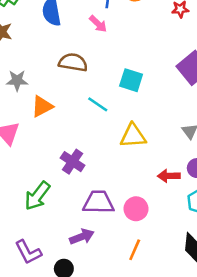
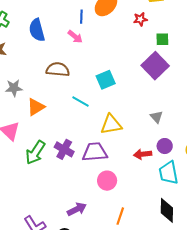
cyan square: (131, 80) -> (106, 80), turned -36
green arrow: (37, 196) -> (35, 153), moved
purple trapezoid: (98, 202) -> (95, 152), moved
pink circle: (136, 209) -> (107, 181), moved

